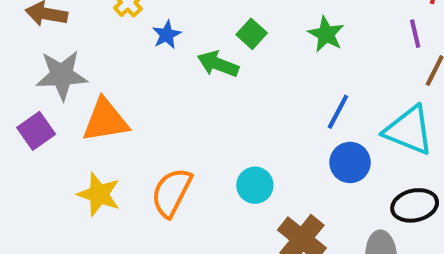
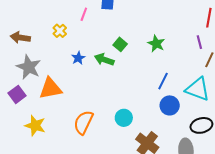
blue star: (167, 35) -> (78, 58), moved
gray star: (62, 75) -> (29, 67), turned 30
yellow star: (99, 194) -> (35, 126), moved

